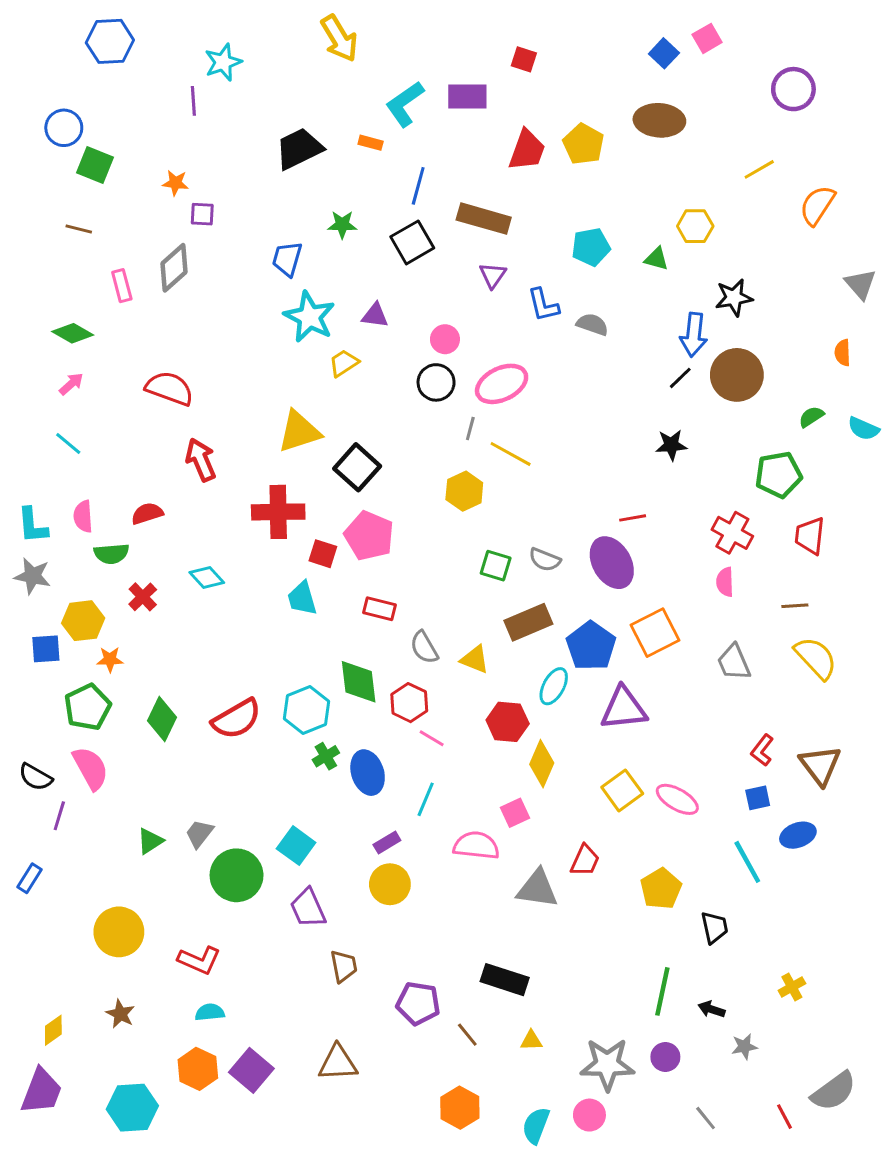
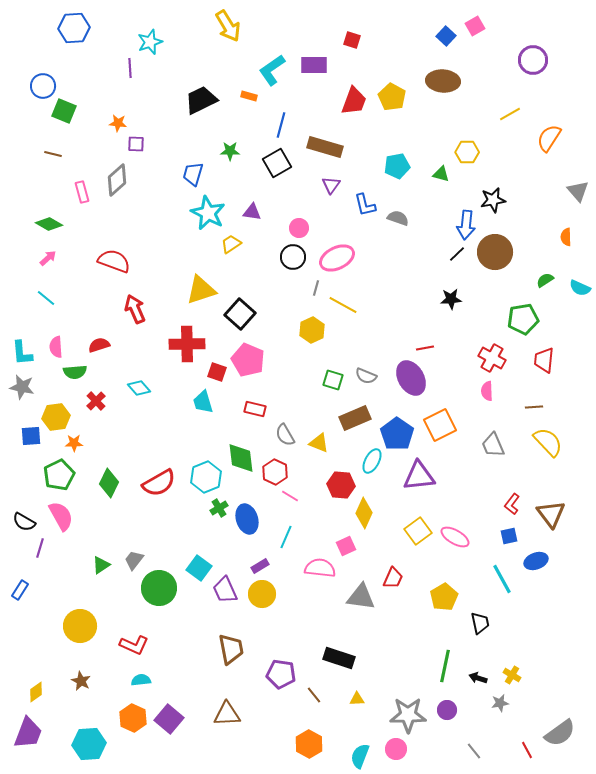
purple trapezoid: (308, 908) -> (225, 590), moved
brown trapezoid: (344, 966) -> (231, 649), size x1.4
yellow cross: (792, 987) -> (512, 675), moved, turned -30

